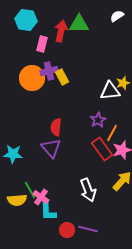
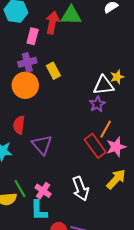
purple cross: (49, 71) -> (27, 62), moved
orange circle: (32, 78) -> (25, 85), moved
purple star: (98, 120) -> (97, 104), moved
red semicircle: (56, 127) -> (19, 125), moved
pink cross: (41, 197) -> (43, 191), moved

